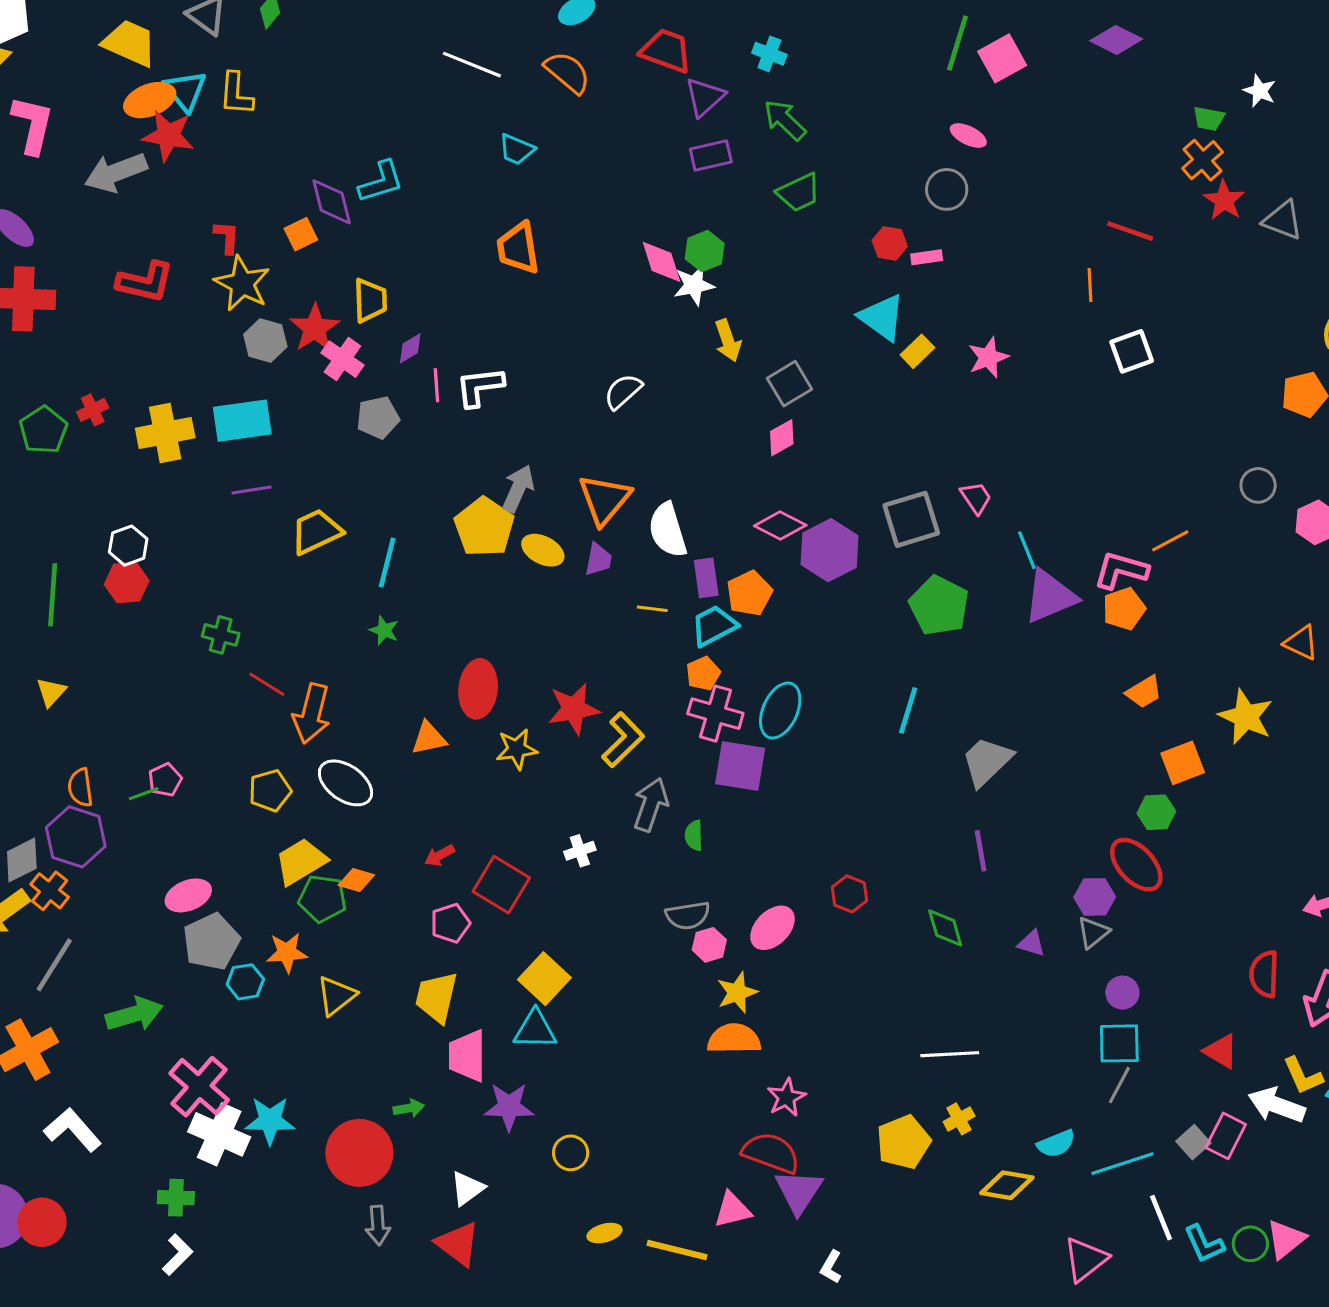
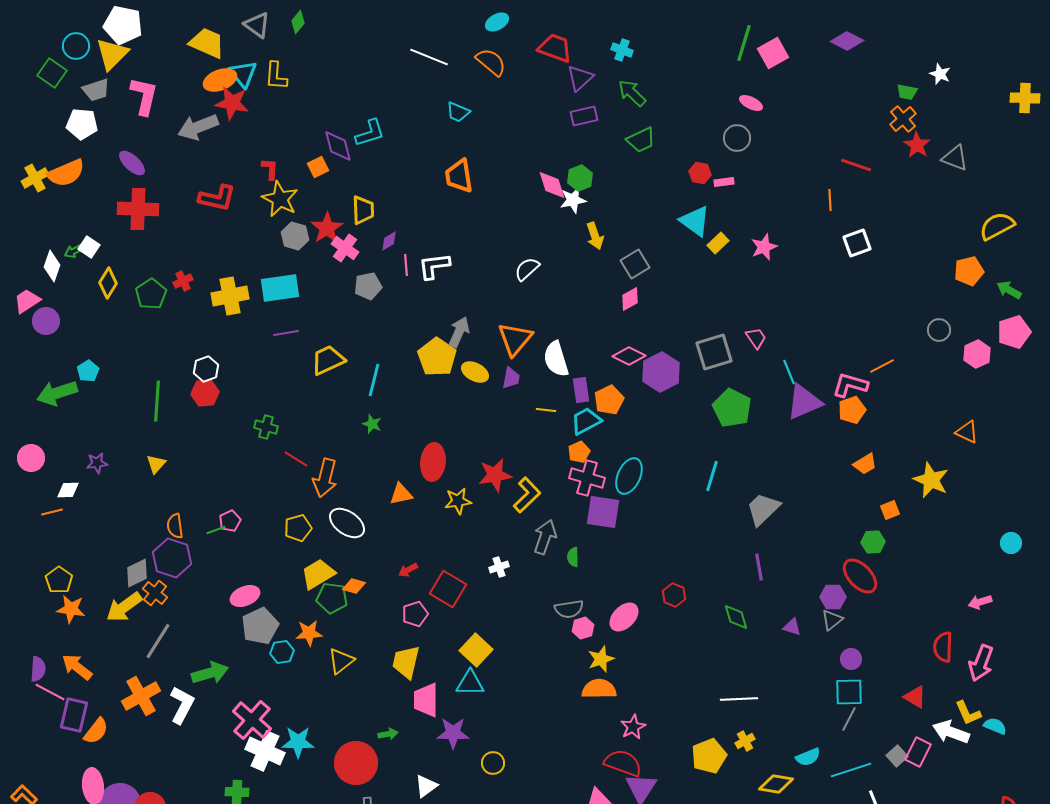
orange square: (1183, 763) -> (890, 510), size x0.7
white L-shape: (73, 1130) -> (182, 705), moved, turned 69

